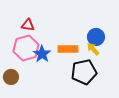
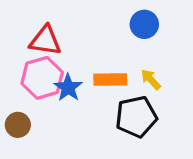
red triangle: (28, 25) -> (45, 41), size x1.5
blue circle: (96, 37) -> (144, 24), moved

